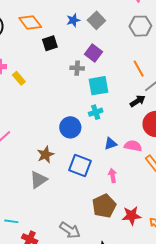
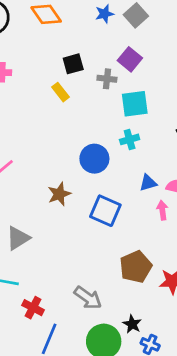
black square: (50, 43) -> (73, 64), moved
yellow rectangle: (19, 78) -> (60, 92), moved
pink arrow: (112, 176) -> (162, 210), moved
gray triangle: (38, 180) -> (18, 238), moved

